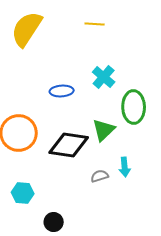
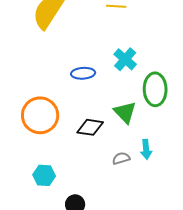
green triangle: (104, 130) -> (125, 112), turned -30
black diamond: (69, 145) -> (90, 127), size x0.7

